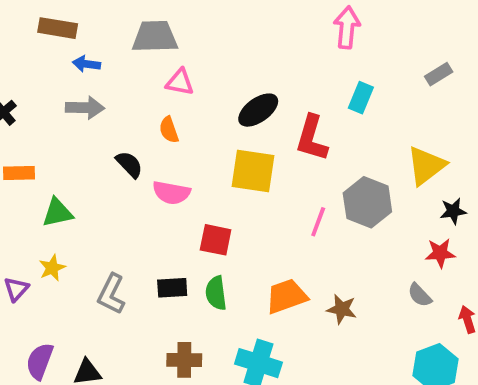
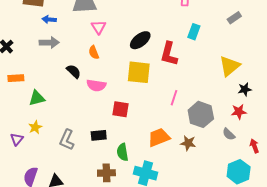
pink triangle: (180, 82) -> (99, 27), turned 49
gray hexagon: (367, 202) -> (201, 114), moved
green semicircle: (216, 293) -> (122, 152), moved

